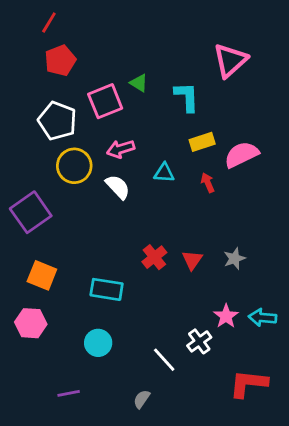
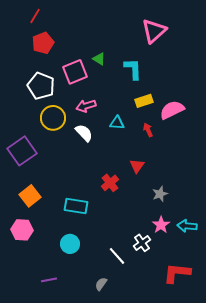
pink triangle: (230, 60) -> (154, 31), moved
gray star: (234, 259) -> (160, 194), moved
red triangle: (192, 260) -> (137, 166), moved
orange square: (42, 275) -> (30, 196), turned 30

